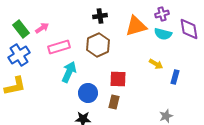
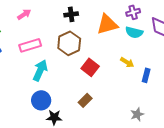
pink arrow: (42, 28) -> (24, 14), moved
red square: (118, 79) -> (90, 67), moved, turned 36
blue circle: (88, 93) -> (41, 100), moved
brown rectangle: (114, 102) -> (85, 100), turned 32

